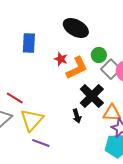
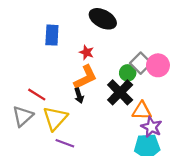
green circle: (99, 55) -> (128, 73), moved
orange L-shape: (77, 68) -> (85, 77), moved
black arrow: (77, 116) -> (79, 96), moved

